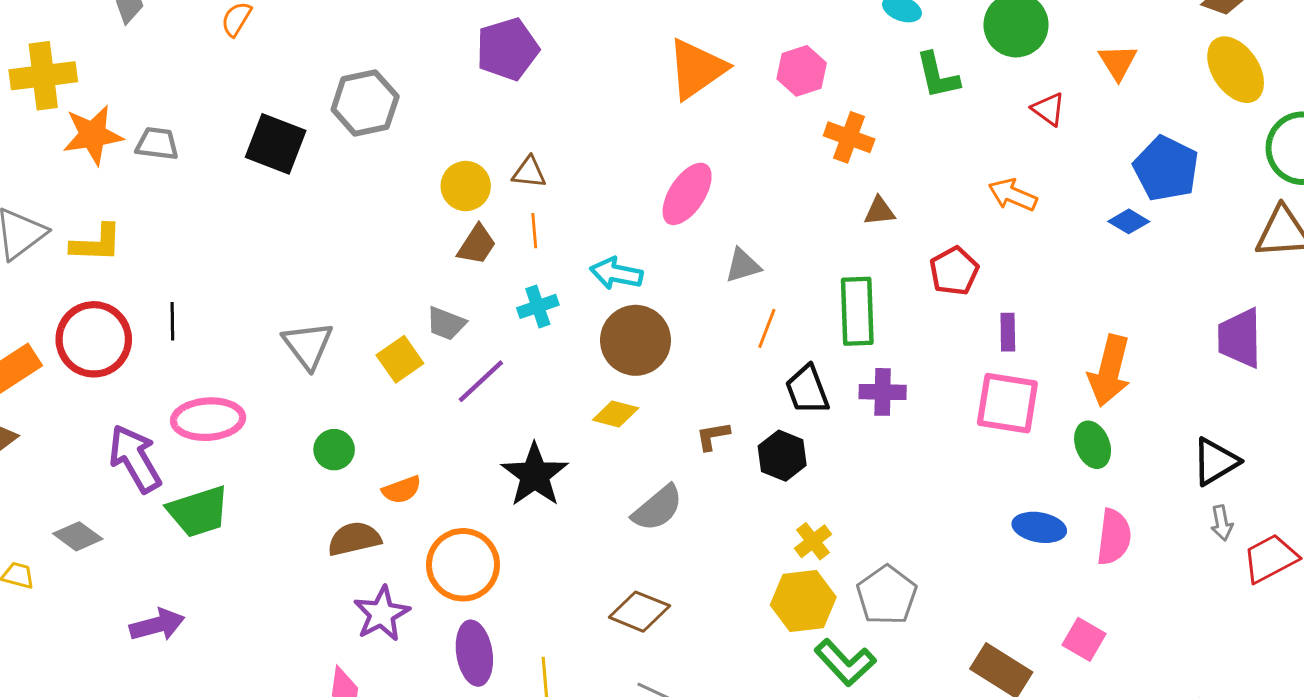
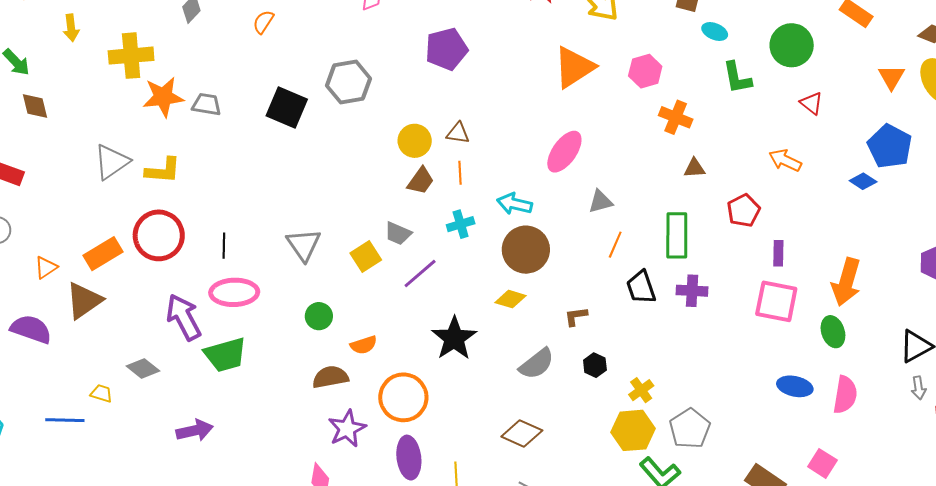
orange triangle: (1118, 62) -> (891, 77), moved
black line: (172, 321) -> (224, 246), moved
black hexagon: (782, 456) -> (595, 365), moved, size x0.7

